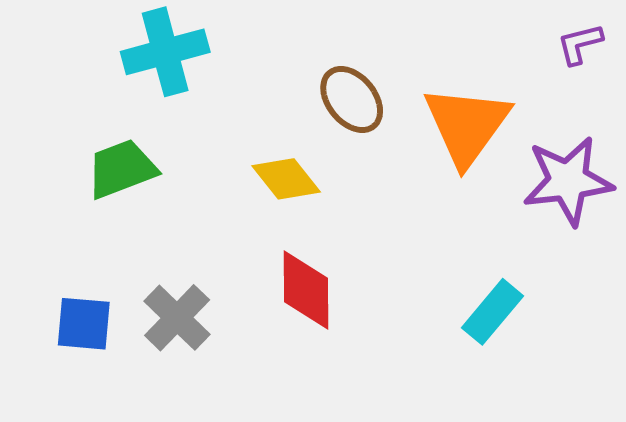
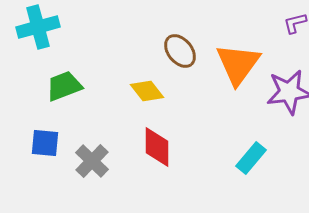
cyan cross: (165, 52) -> (38, 27), moved
blue square: (84, 324) -> (45, 143), moved

